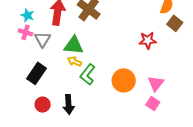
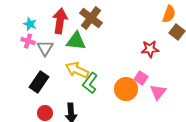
green triangle: (74, 45) -> (76, 41), moved
yellow arrow: (75, 61) -> (77, 70), size x1.6
pink square: (153, 104) -> (141, 78), moved

